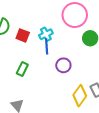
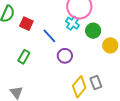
cyan cross: (46, 34) -> (72, 23), moved, turned -32
blue line: (47, 46) -> (49, 36), turned -42

